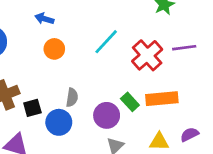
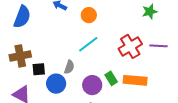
cyan line: (106, 42) -> (88, 44), moved
orange circle: (54, 49) -> (89, 15), moved

